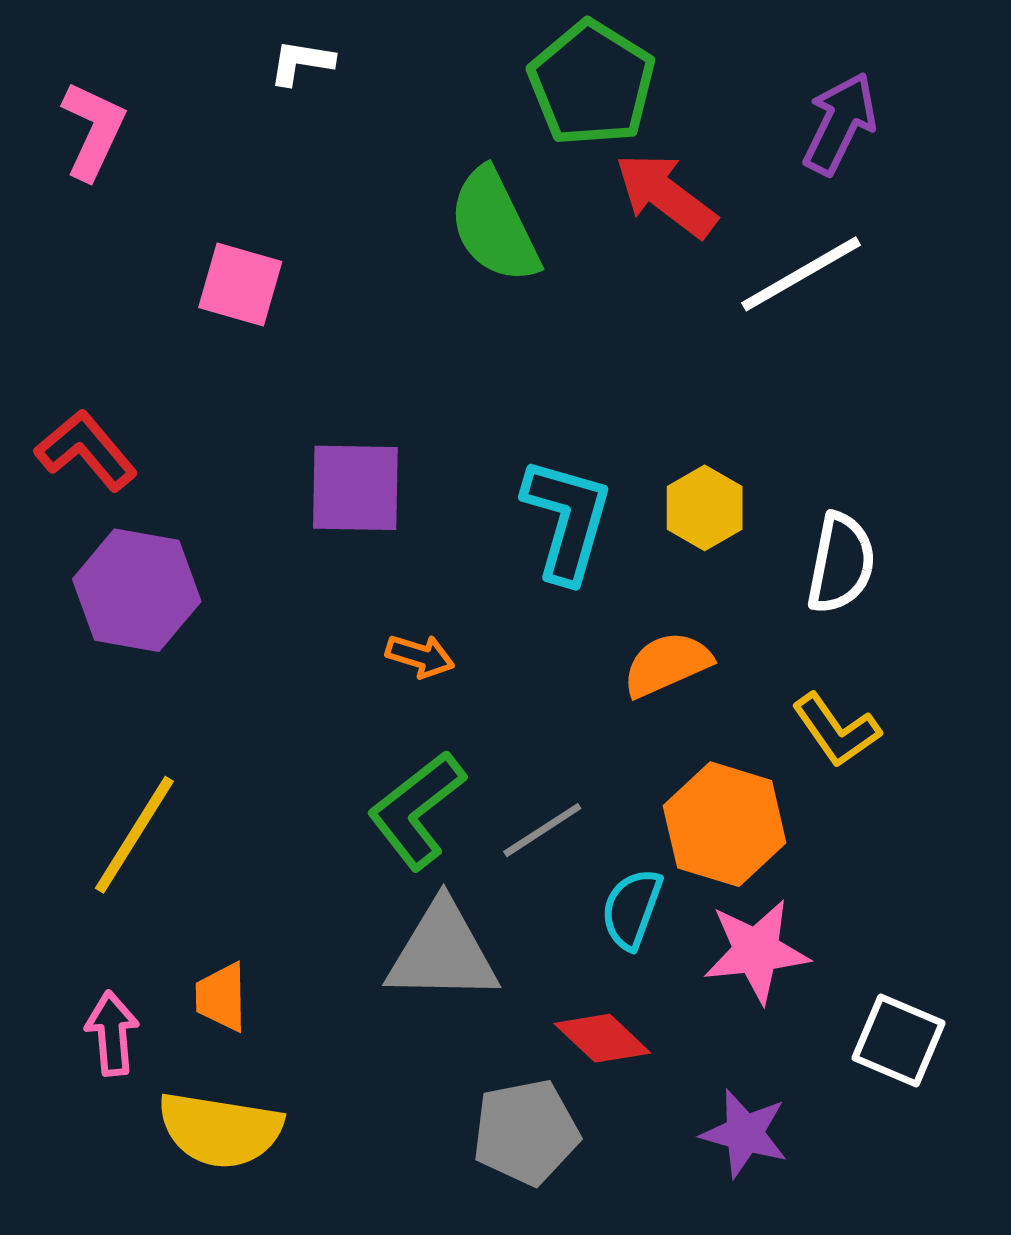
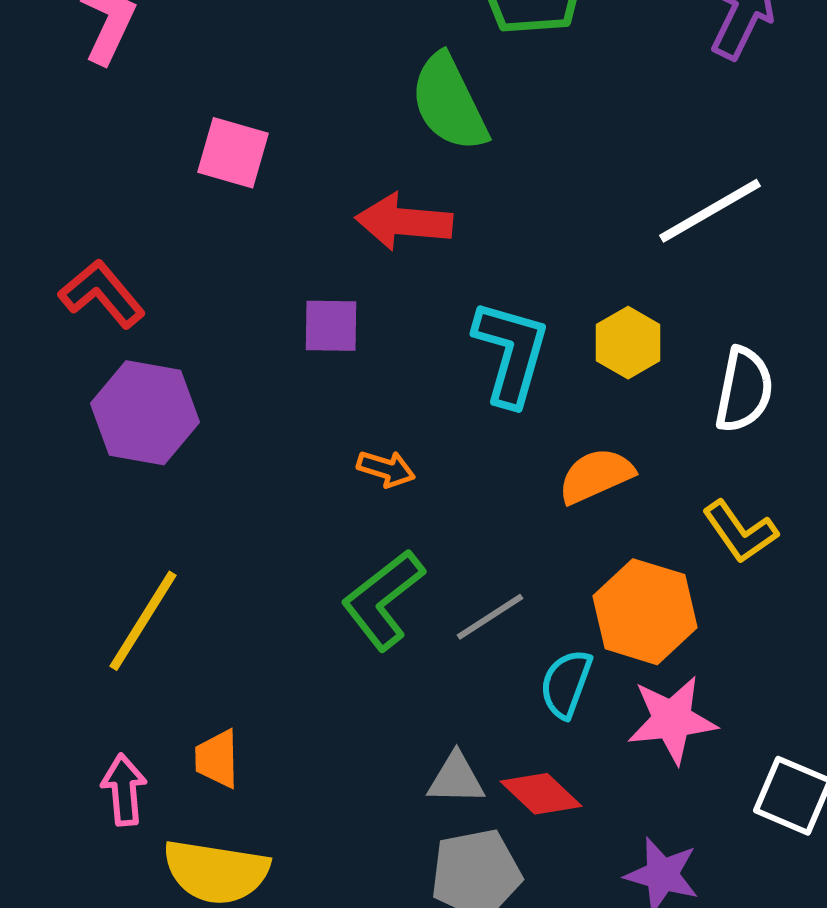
red arrow: (666, 195) -> (404, 222), moved, turned -32
white line: (801, 274) -> (710, 211), moved
purple square: (355, 488) -> (331, 326), size x0.7
gray triangle: (442, 952) -> (456, 779), moved, size x0.6

